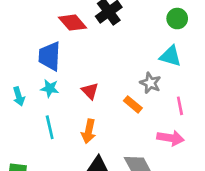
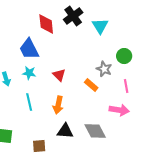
green circle: (177, 19) -> (124, 56), moved
red diamond: (72, 23) -> (46, 24), turned 35
blue trapezoid: (50, 56) -> (29, 49), turned -30
cyan triangle: (170, 56) -> (100, 26), moved, turned 42

